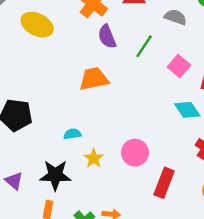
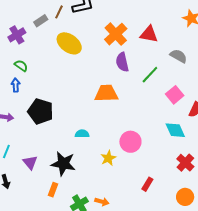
pink circle: (135, 153) -> (130, 142), moved
yellow star: (94, 158) -> (108, 158), moved
red rectangle: (164, 183) -> (147, 184), size x0.6

